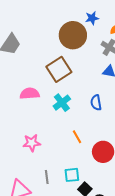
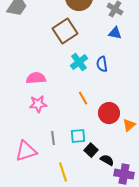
pink semicircle: (30, 94) -> (36, 78), moved
cyan cross: (62, 103) -> (79, 62), moved

